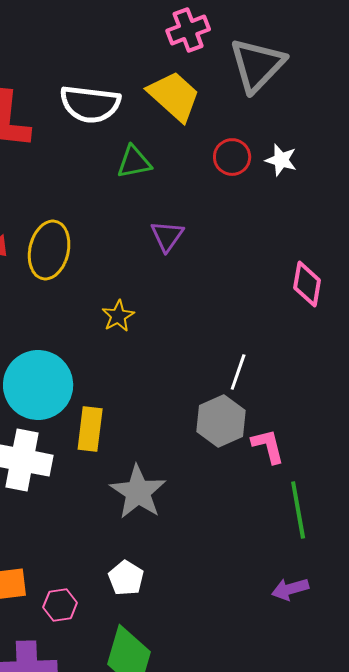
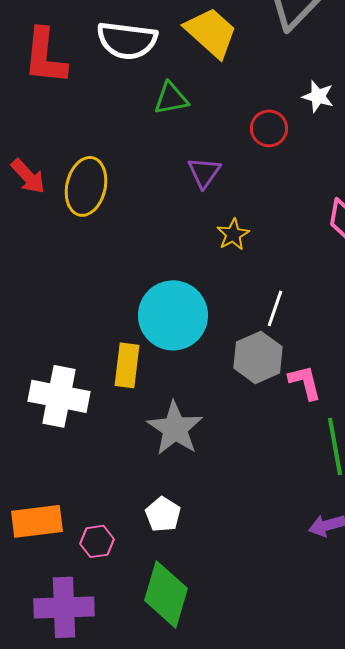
red circle: (232, 157) -> (269, 128), moved
yellow star: (118, 316) -> (233, 234), moved
cyan circle: (38, 385) -> (173, 315), moved

